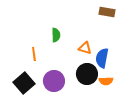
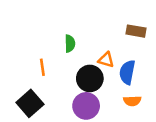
brown rectangle: (107, 12) -> (136, 31), moved
black circle: (87, 74) -> (90, 78), moved
purple circle: (54, 81) -> (86, 106), moved

